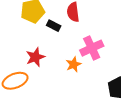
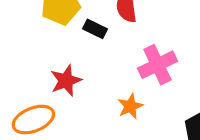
orange star: (74, 64) -> (130, 106), moved

